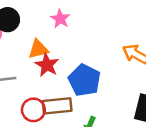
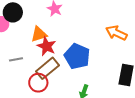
brown rectangle: (57, 106) -> (47, 68), moved, turned -30

